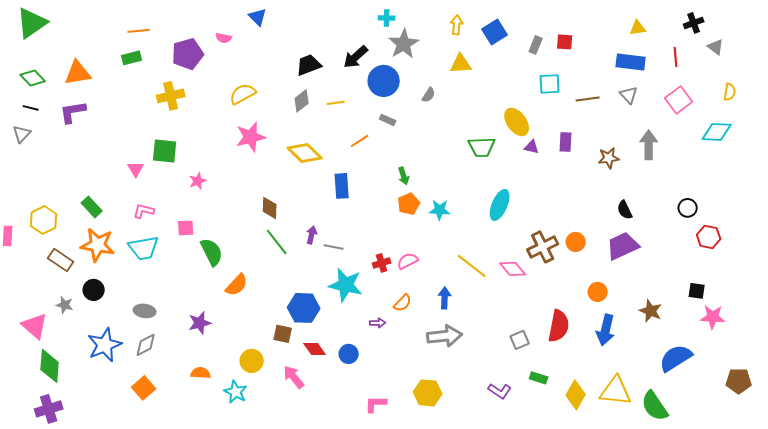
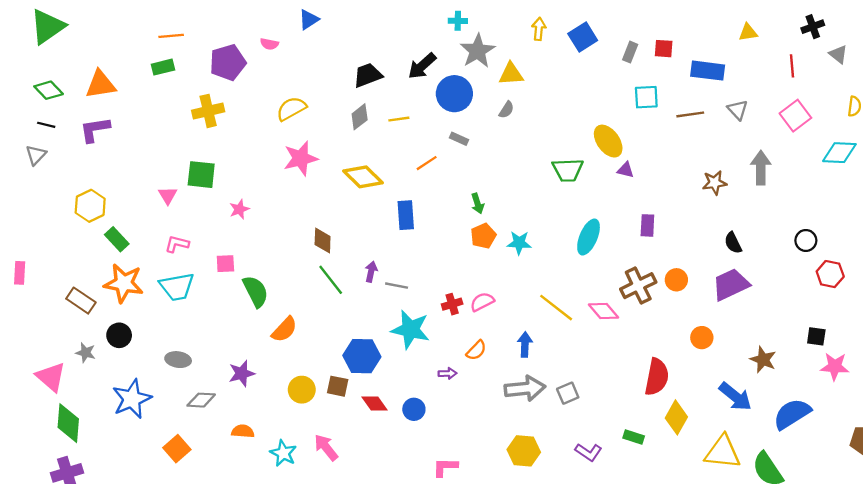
blue triangle: (258, 17) -> (309, 20), turned 42
blue rectangle: (631, 62) -> (708, 71), moved
yellow triangle: (461, 64) -> (511, 74), moved
purple rectangle: (566, 142) -> (647, 225), moved
yellow hexagon: (44, 220) -> (90, 206), moved
blue arrow: (606, 330) -> (735, 397), moved, turned -64
gray square: (520, 340) -> (568, 393), moved
gray diamond: (146, 345) -> (201, 400), moved, turned 30
yellow circle: (252, 361) -> (302, 390), moved
pink arrow: (294, 377) -> (326, 447), moved
yellow hexagon: (428, 393) -> (524, 451), moved
yellow diamond: (576, 395) -> (676, 417), moved

